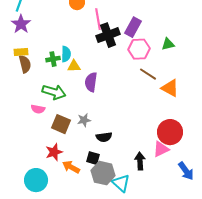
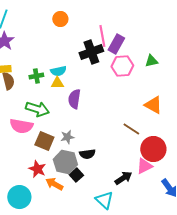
pink line: (98, 19) -> (102, 36), moved
cyan semicircle: (66, 54) -> (58, 71), moved, turned 77
brown line: (148, 74) -> (131, 129), moved
pink semicircle: (38, 109) -> (21, 126), size x1.6
red star: (54, 152) -> (37, 169), turned -30
black square: (93, 158) -> (76, 175), turned 32
black arrow: (140, 161) -> (123, 178), turned 60
gray hexagon: (103, 173) -> (65, 162), moved

